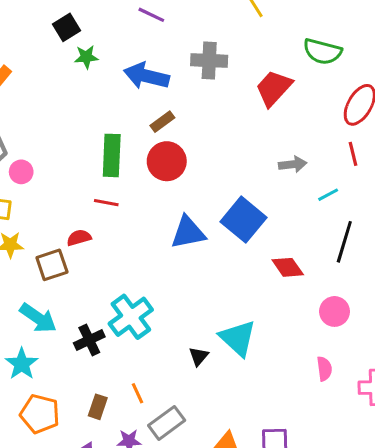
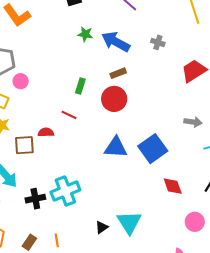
green star: (86, 57) -> (85, 34), moved
gray cross: (209, 60) -> (158, 42), size x0.6
green rectangle: (112, 155) -> (80, 86), size x0.6

